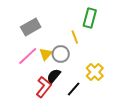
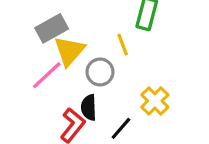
yellow triangle: (46, 54) -> (69, 51), moved, size x1.5
black semicircle: (54, 76) -> (89, 107), turned -42

